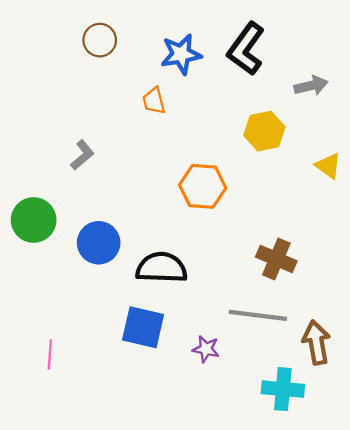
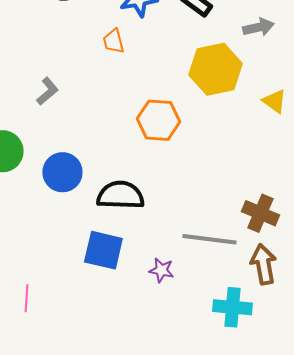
yellow hexagon: (264, 131) -> (215, 69), size x1.4
brown cross: (276, 259) -> (260, 213), moved
pink line: (50, 354) -> (26, 298), moved

